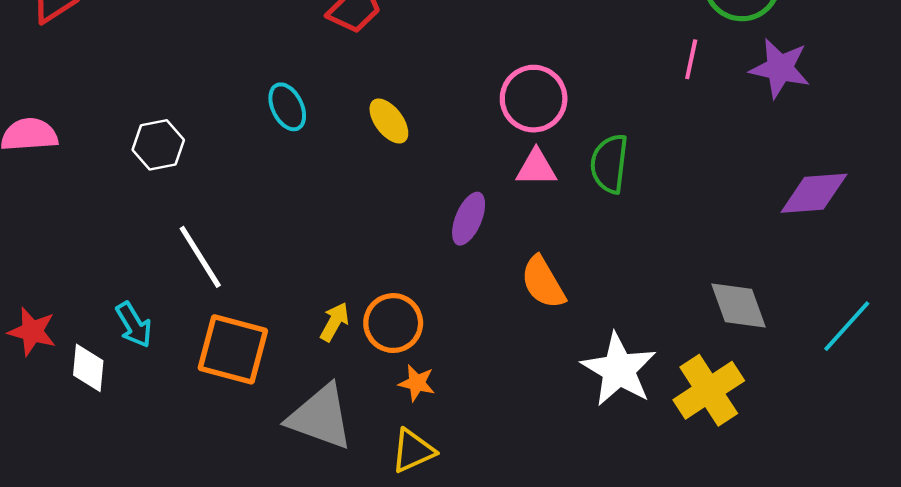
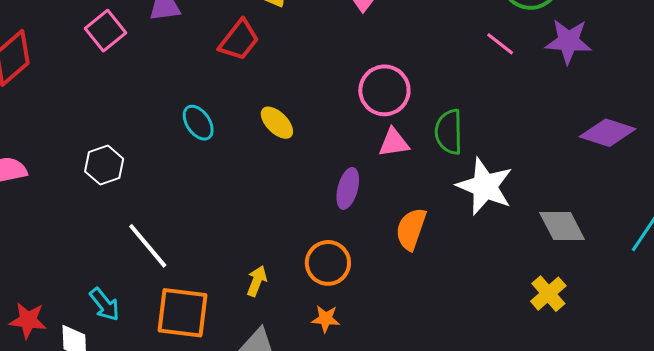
pink line: (691, 59) -> (500, 44), turned -56
purple diamond: (814, 193) -> (608, 133), turned 30
orange semicircle: (543, 282) -> (411, 229), turned 57
orange circle: (393, 323) -> (328, 263), moved
white star: (619, 370) -> (485, 186), moved
yellow cross: (709, 390) -> (548, 294), size x0.7

